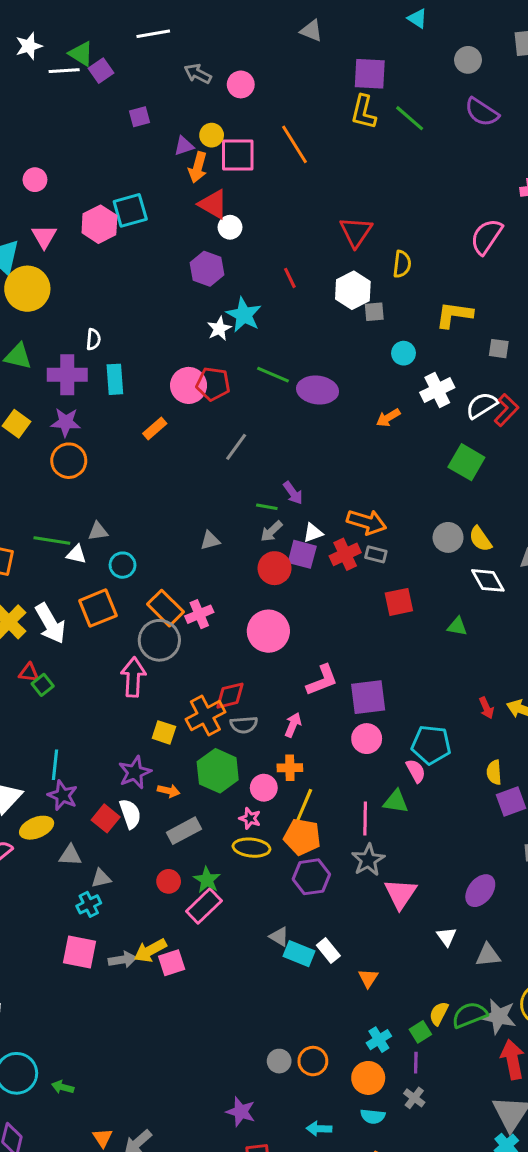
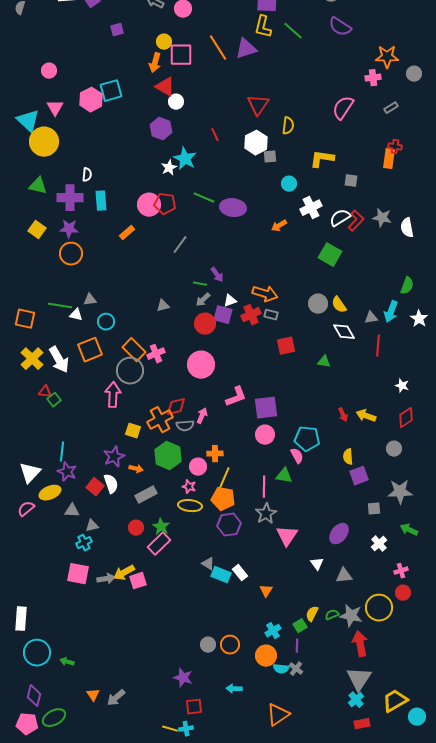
purple triangle: (184, 146) -> (246, 49), moved, size x1.6
pink arrow: (293, 725) -> (202, 416), moved
green semicircle: (470, 1015) -> (332, 615), size x0.6
cyan semicircle: (373, 1116) -> (281, 669), moved

